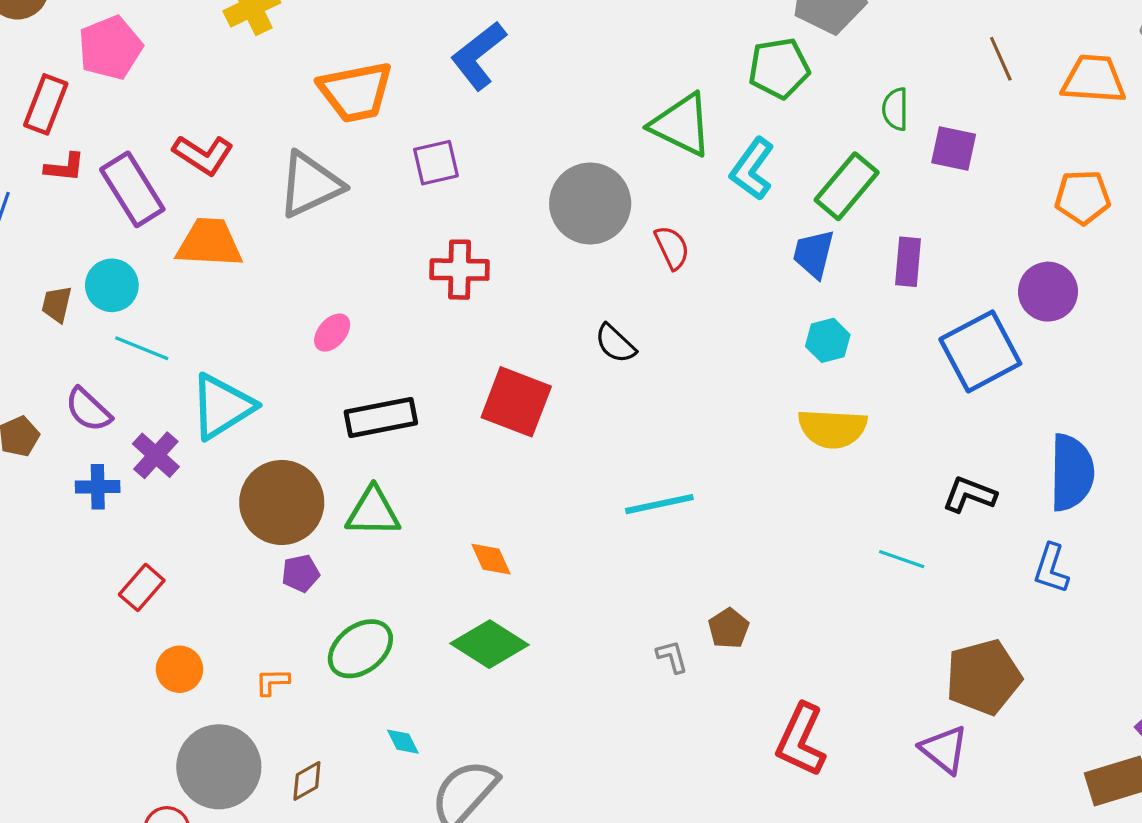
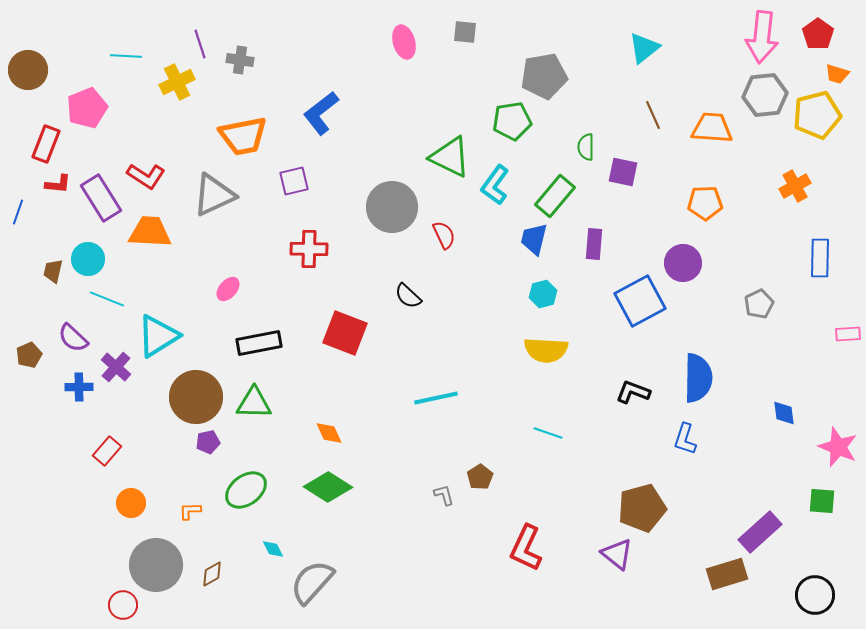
cyan line: (902, 559) -> (548, 433), moved

